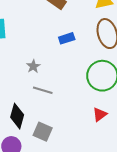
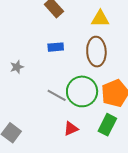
gray line: (43, 90) -> (57, 95), moved

